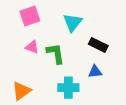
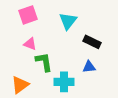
green L-shape: (56, 53) -> (44, 62), moved

